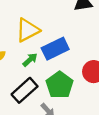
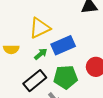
green pentagon: (60, 85) -> (66, 77), turned 30

